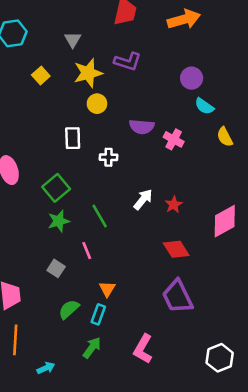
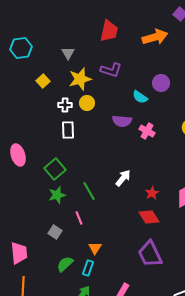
cyan semicircle: (204, 106) -> (140, 97), moved
white cross: (108, 157) -> (65, 105), moved
red star: (174, 205) -> (152, 193), moved

